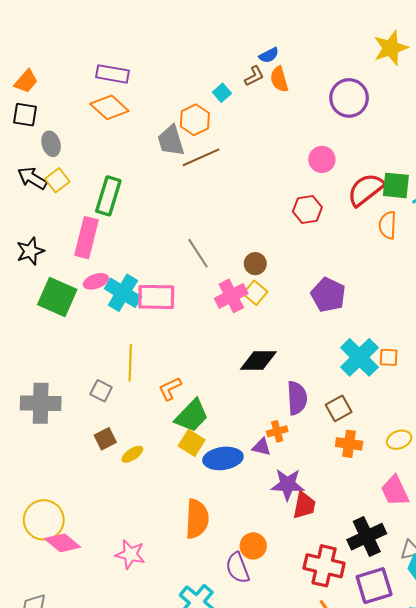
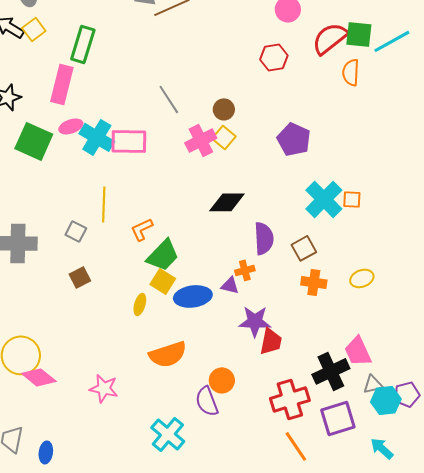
yellow ellipse: (132, 454) -> (140, 304), moved, turned -40
pink trapezoid: (395, 491) -> (358, 351), moved
orange semicircle: (197, 519) -> (168, 354), turned 69
red cross: (324, 566) -> (290, 399), turned -30

